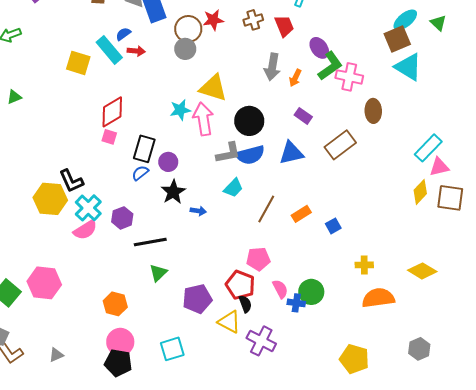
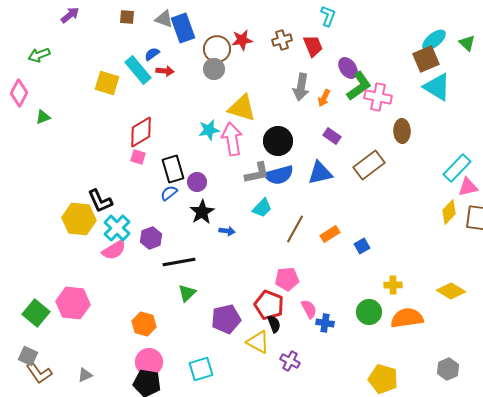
black rectangle: (144, 149) -> (173, 169), turned -32
green circle: (311, 292) -> (369, 312), moved
purple cross: (261, 341) -> (290, 361), size x0.7

